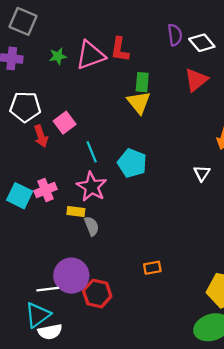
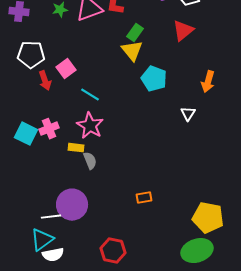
green rectangle: (142, 82) -> (135, 33), turned 30
cyan line: (92, 152) -> (90, 95), turned -36
cyan pentagon: (132, 163) -> (154, 79), moved
red hexagon: (97, 294) -> (113, 251), moved

